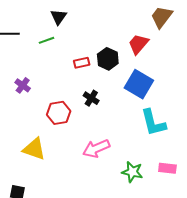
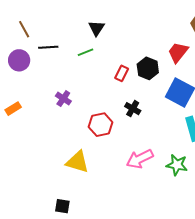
red rectangle: (82, 63) -> (122, 73), turned -49
green star: (132, 172) -> (177, 165), moved

